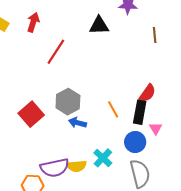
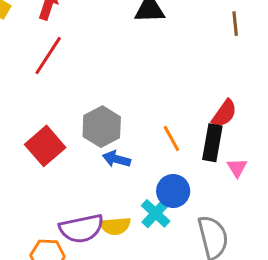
red line: (56, 52) -> (48, 56), moved
blue circle: (135, 142) -> (173, 191), moved

